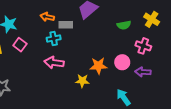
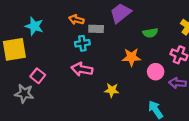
green semicircle: (124, 25) -> (150, 33), moved
pink square: (20, 45) -> (38, 76), moved
orange star: (98, 66) -> (131, 57), moved

